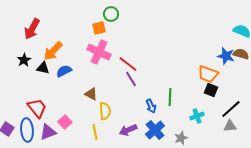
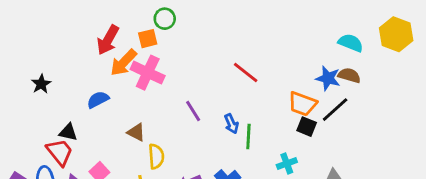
red arrow: (32, 29) -> (108, 40), moved
orange arrow: (53, 51) -> (124, 63), moved
red line: (128, 64) -> (246, 73), moved
black triangle: (43, 68) -> (68, 132), moved
blue arrow: (151, 106) -> (231, 124), moved
black line: (231, 109) -> (335, 110), moved

